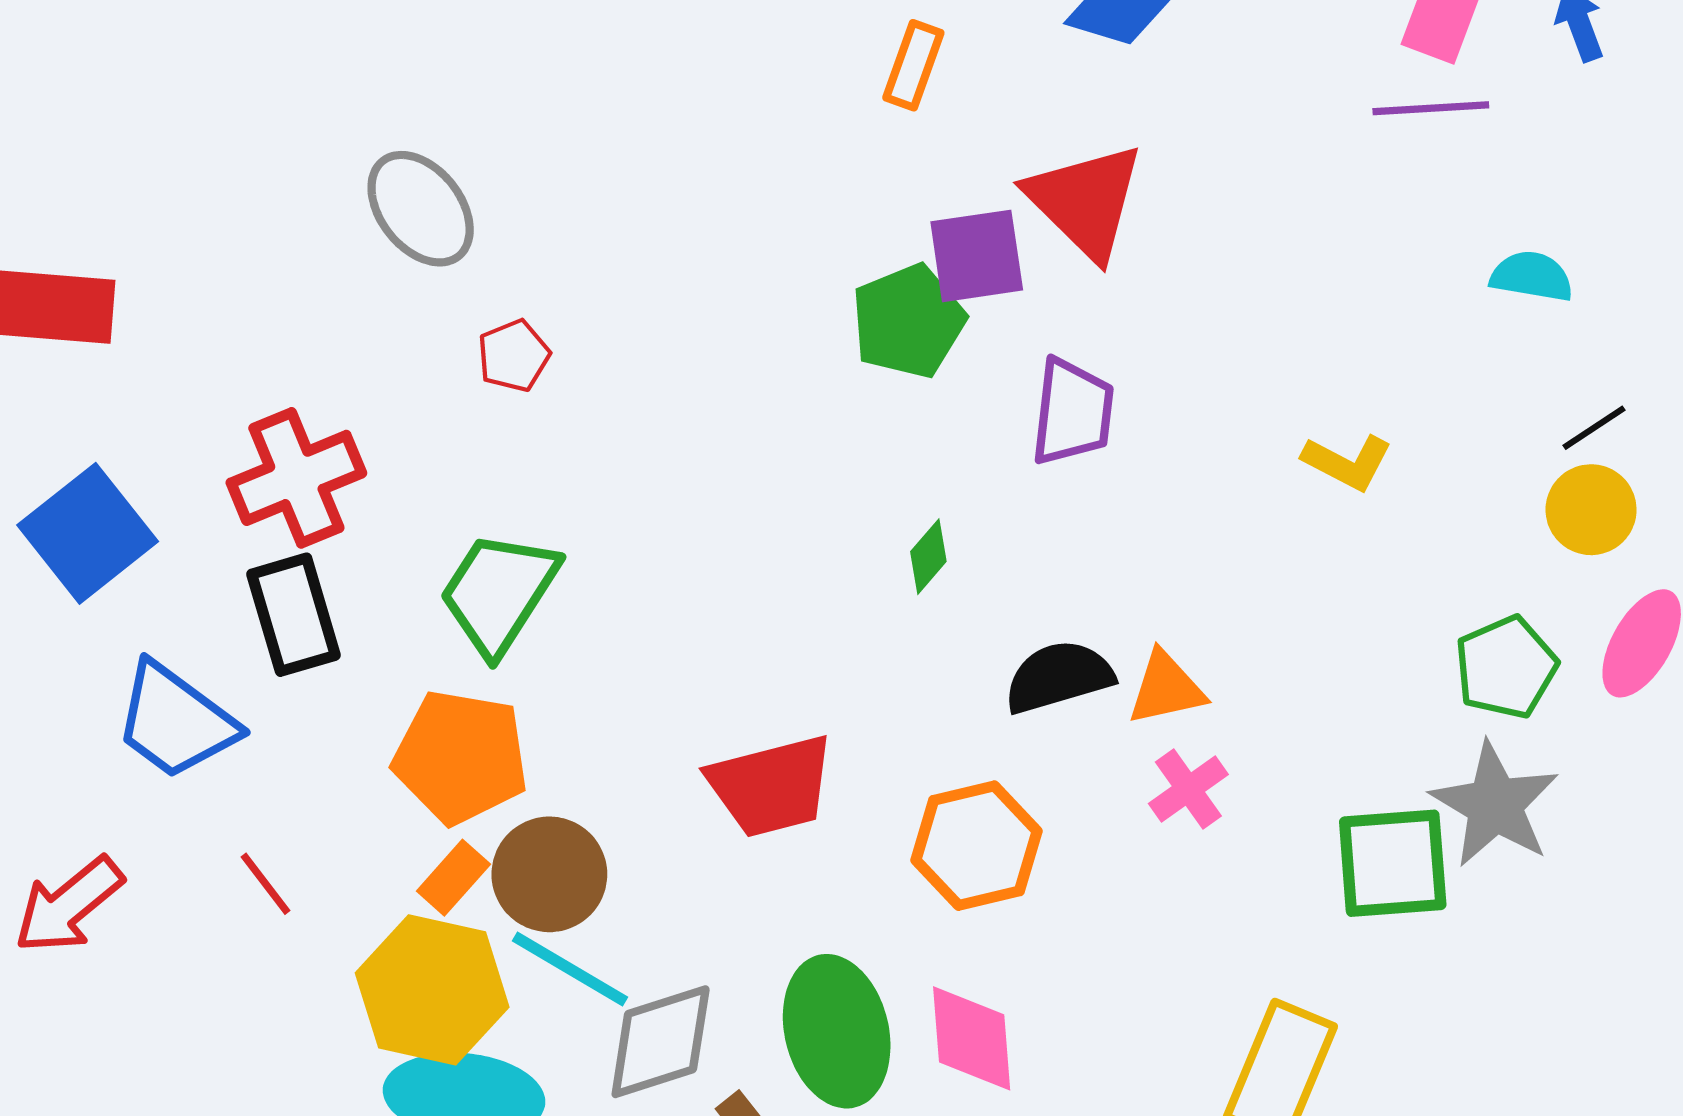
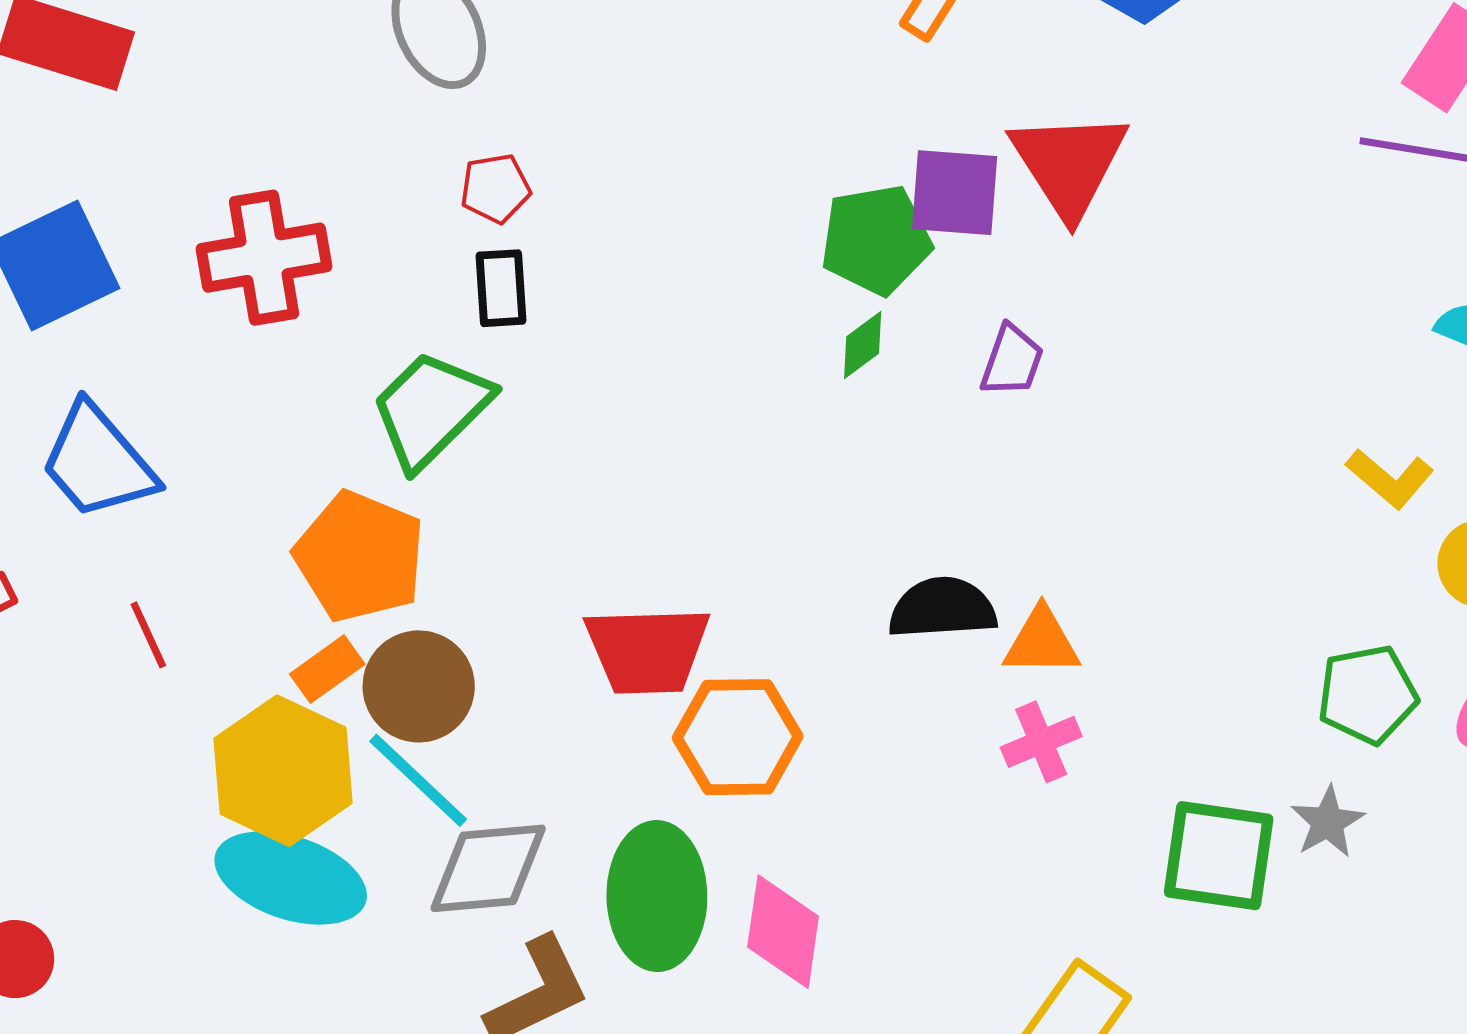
purple trapezoid: (1072, 412) -> (1012, 361), size x0.7
yellow L-shape: (1347, 462) -> (1390, 478), moved
green diamond: (928, 557) -> (863, 345), moved
black rectangle: (294, 615) -> (501, 288), moved, size x0.7
gray star: (1495, 805) -> (1328, 822), size x0.6
orange hexagon: (977, 846) -> (738, 737), moved

